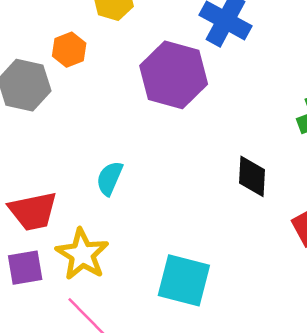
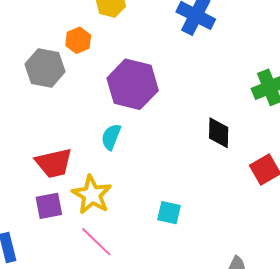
purple hexagon: (174, 75) -> (133, 84), moved
cyan square: (184, 280) -> (169, 213), size x0.6

